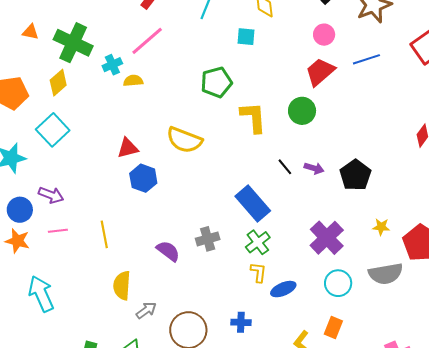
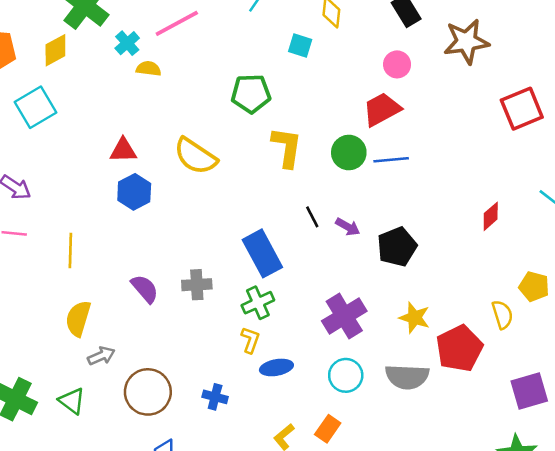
blue line: (366, 59) -> (391, 160), moved
cyan cross: (112, 65) -> (127, 43), turned -30
yellow star: (381, 227) -> (415, 318), size x1.4

